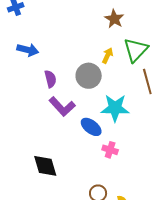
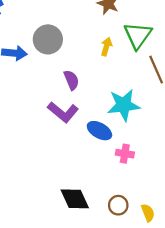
gray circle: (89, 76) -> (48, 39), moved
purple semicircle: (50, 79) -> (71, 80), moved
black diamond: (45, 166) -> (75, 199), moved

